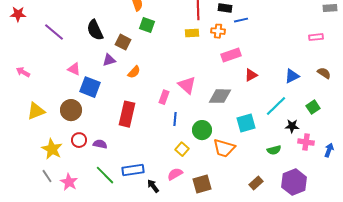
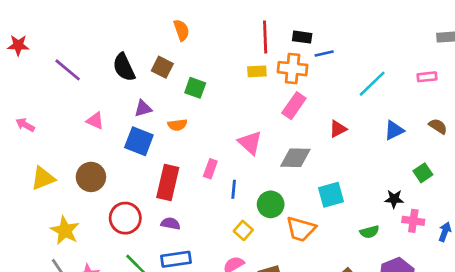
green square: (147, 25) -> (195, 88), moved
orange cross: (218, 31) -> (293, 69), size x1.5
brown square: (123, 42) -> (162, 67), moved
pink rectangle: (231, 55) -> (294, 106), moved, turned -36
orange semicircle: (134, 72) -> (177, 125), turned 40
blue square: (90, 87) -> (139, 141), moved
pink rectangle: (164, 97) -> (210, 169), moved
cyan line: (276, 106) -> (372, 84), moved
red circle: (79, 140) -> (125, 218), moved, size x1.5
purple semicircle: (100, 144) -> (171, 224), moved

